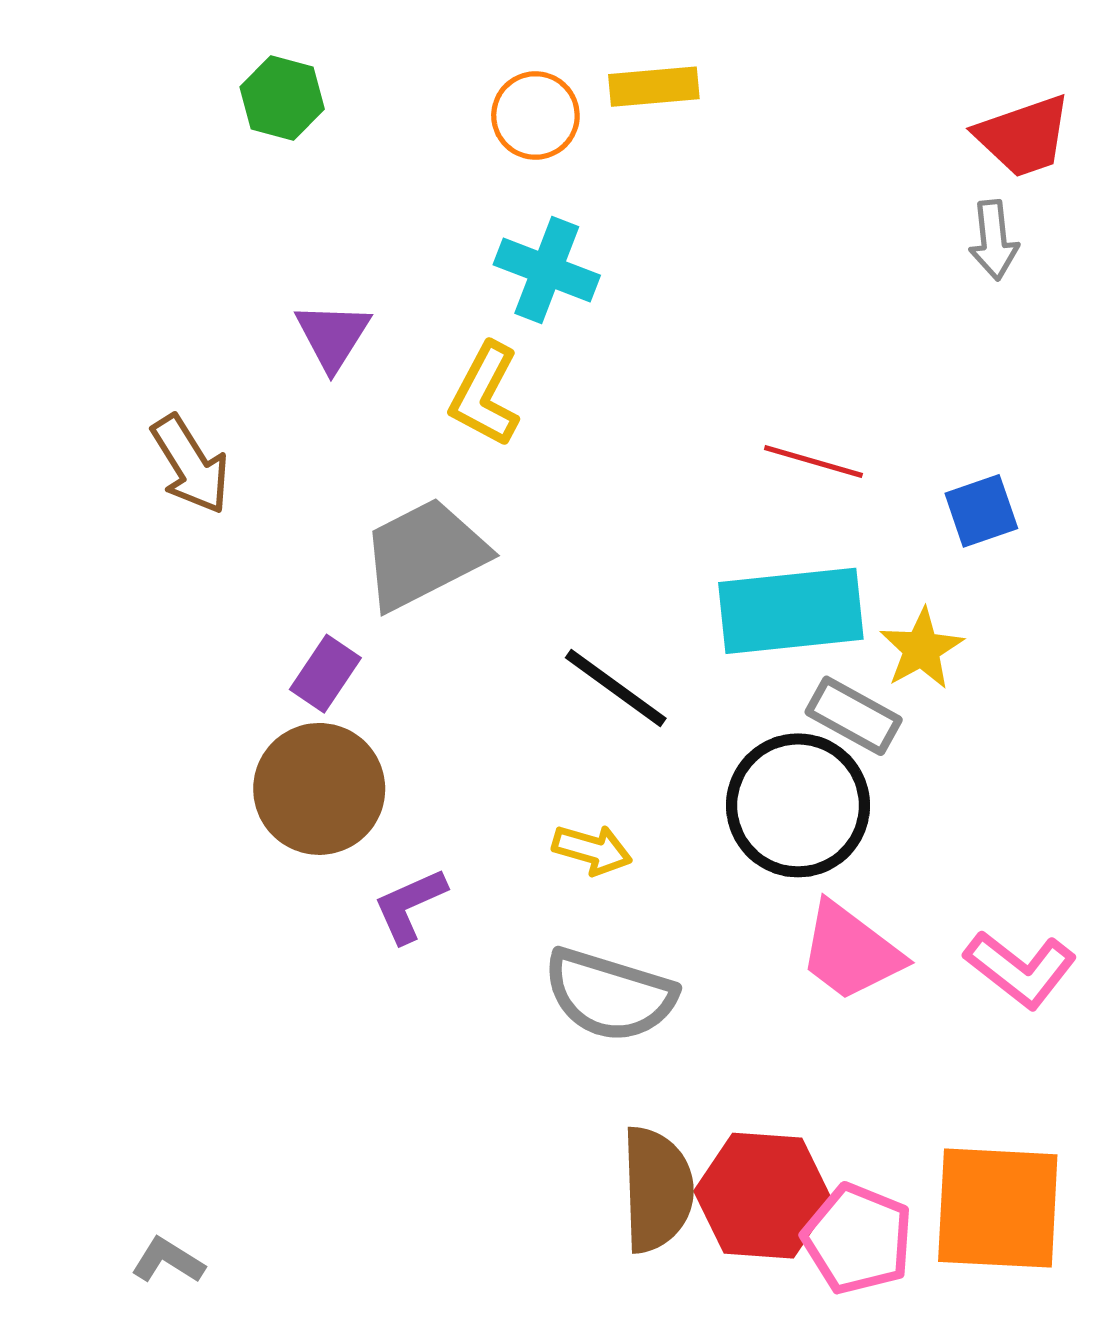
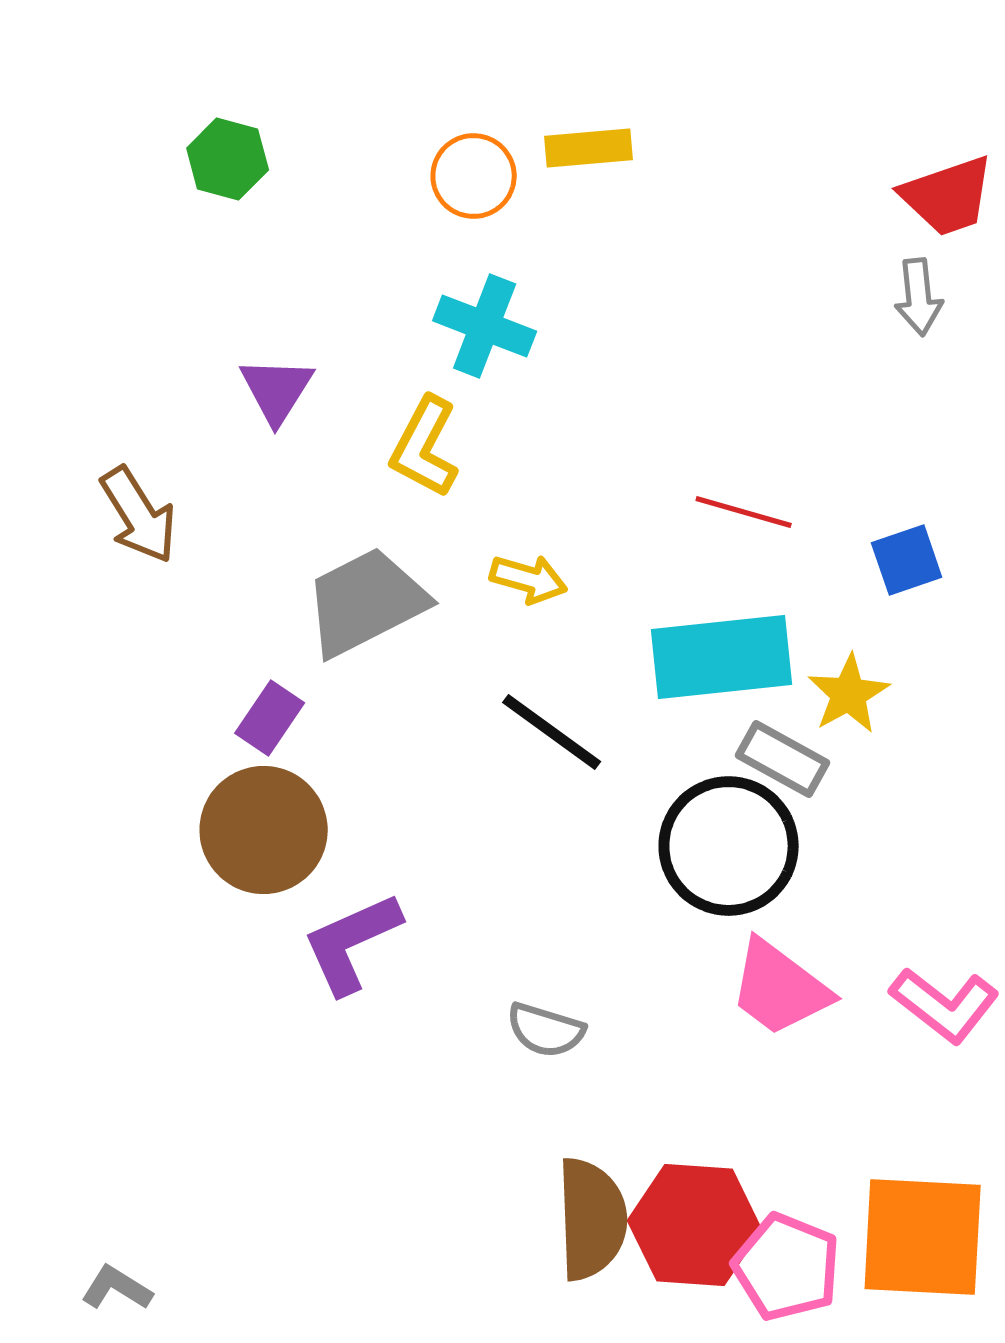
yellow arrow: (592, 850) -> (529, 579), moved
purple L-shape: (410, 905) -> (352, 943), size x1.4
gray semicircle: (610, 995) -> (546, 1030), size x0.6

